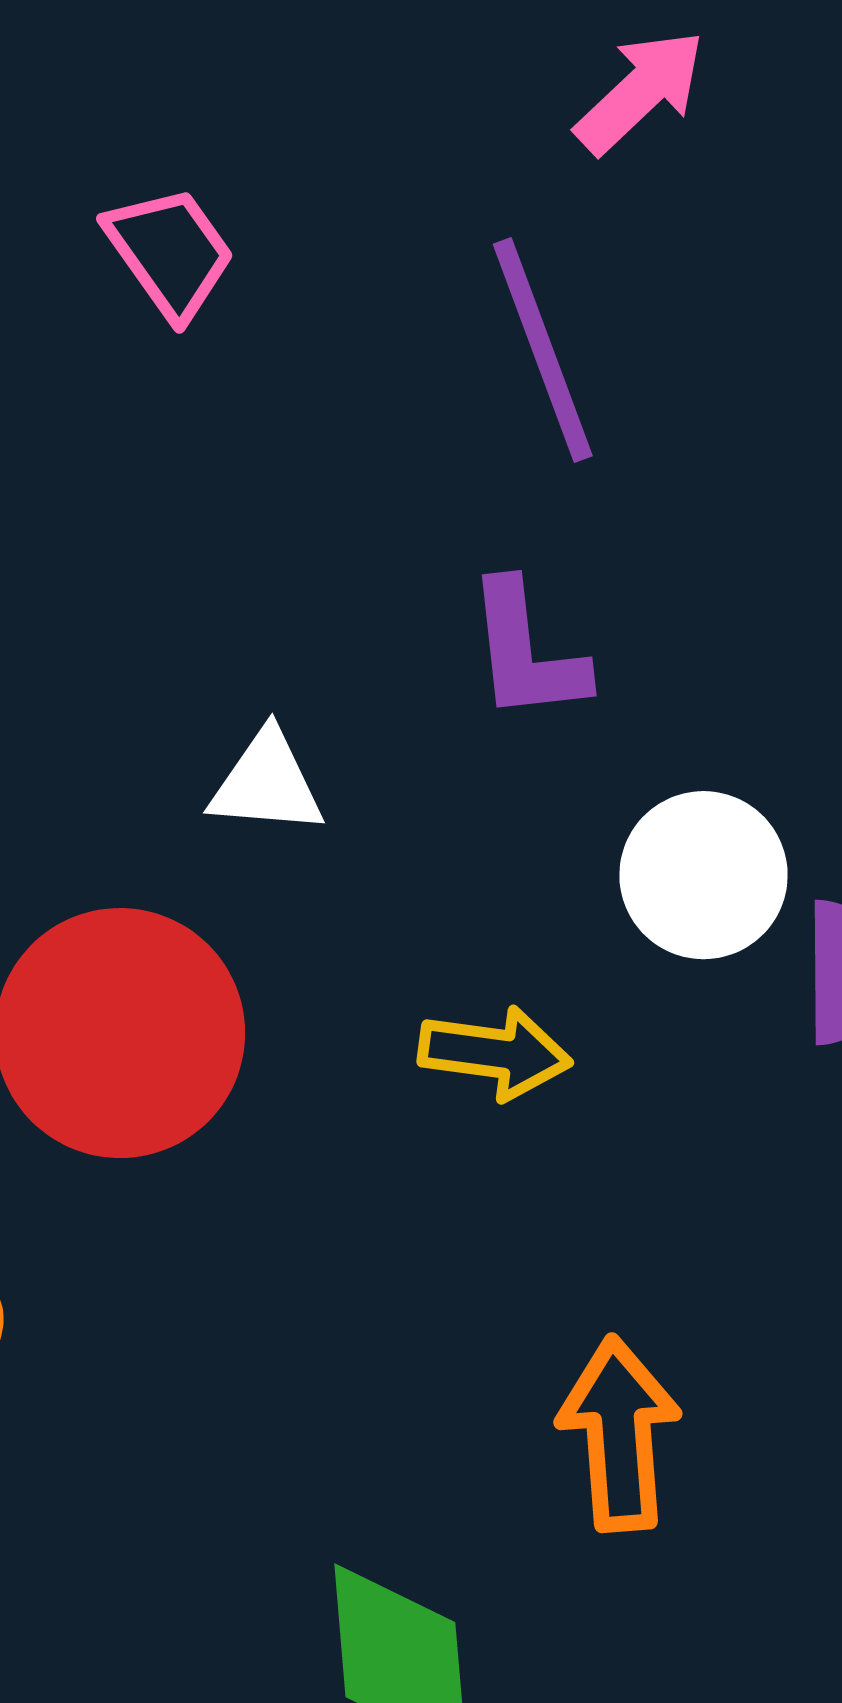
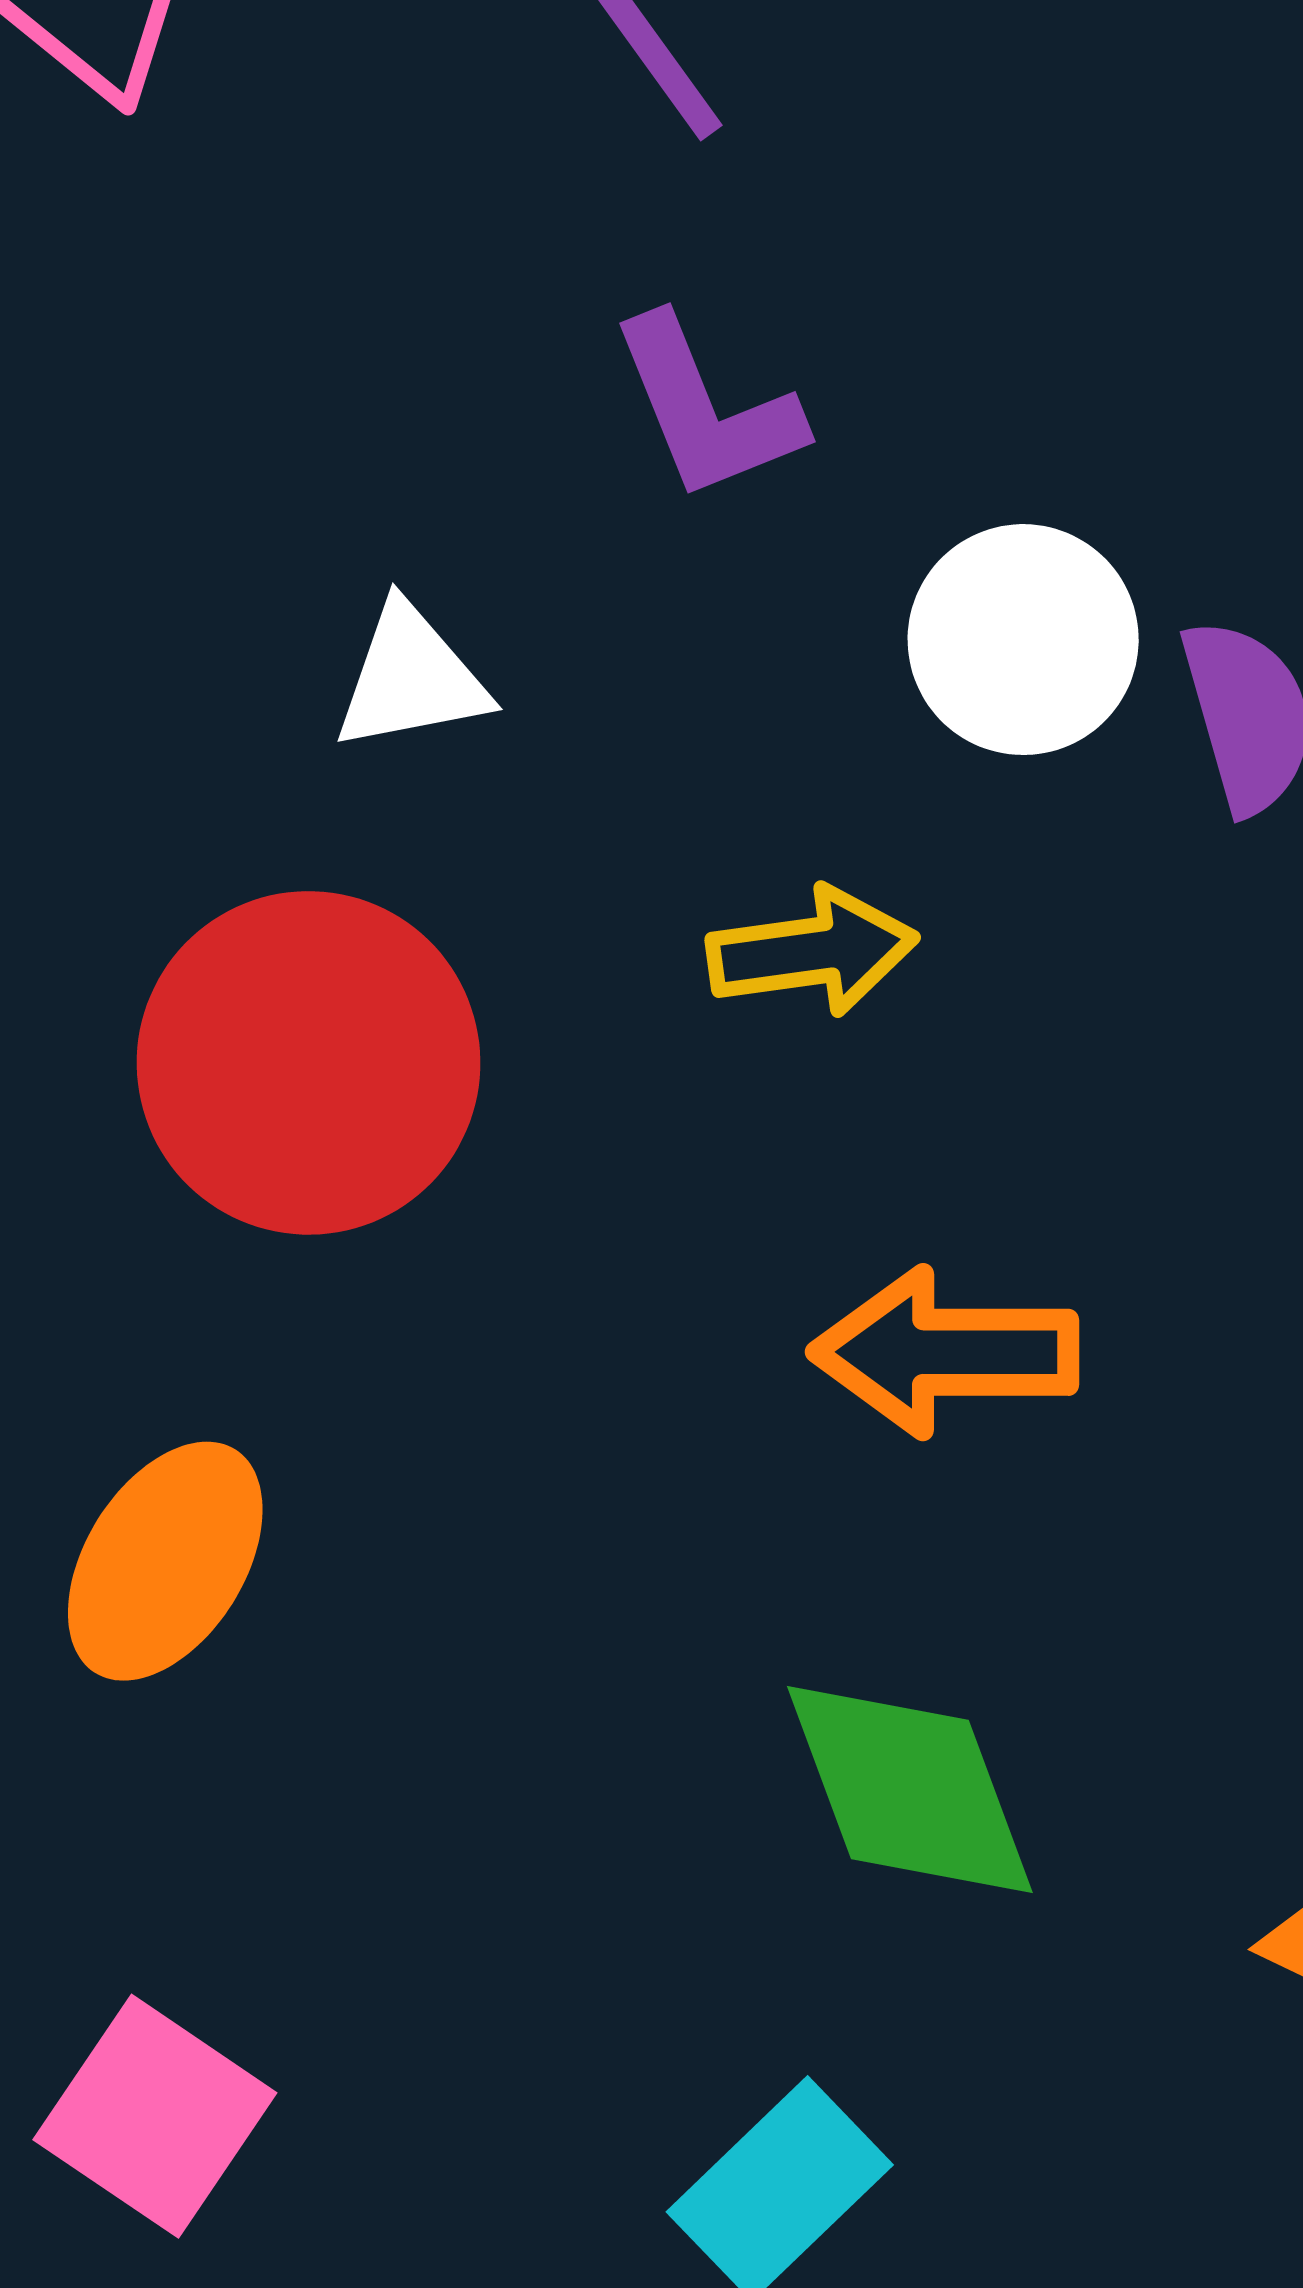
orange arrow: (619, 1434) -> (945, 1352), moved, turned -70

